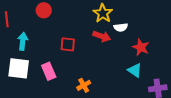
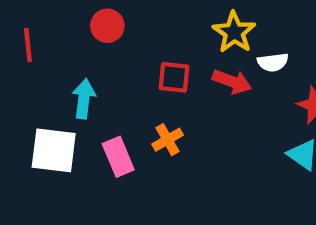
cyan arrow: (23, 41) -> (84, 99), moved
red square: (68, 44) -> (174, 77), moved
orange cross: (84, 85) -> (168, 140), moved

